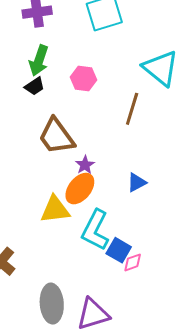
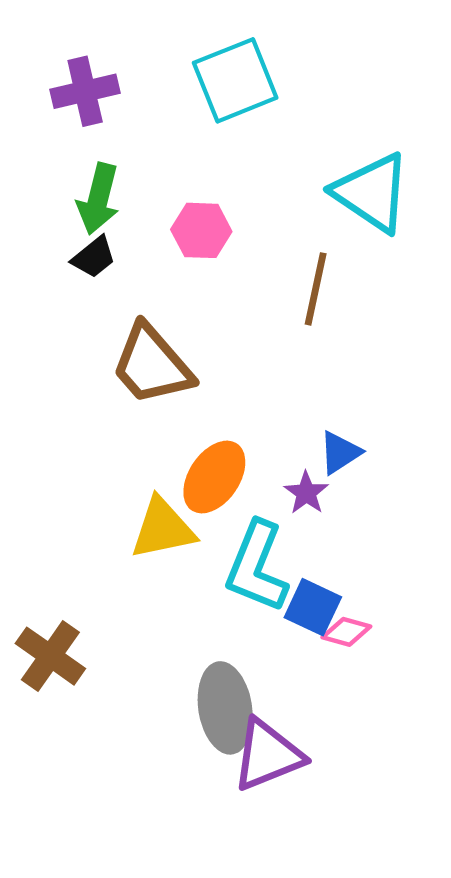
purple star: (85, 165) -> (306, 493), moved
pink diamond: (133, 262) -> (346, 632), turned 40
gray ellipse: (52, 304) -> (225, 708), moved

